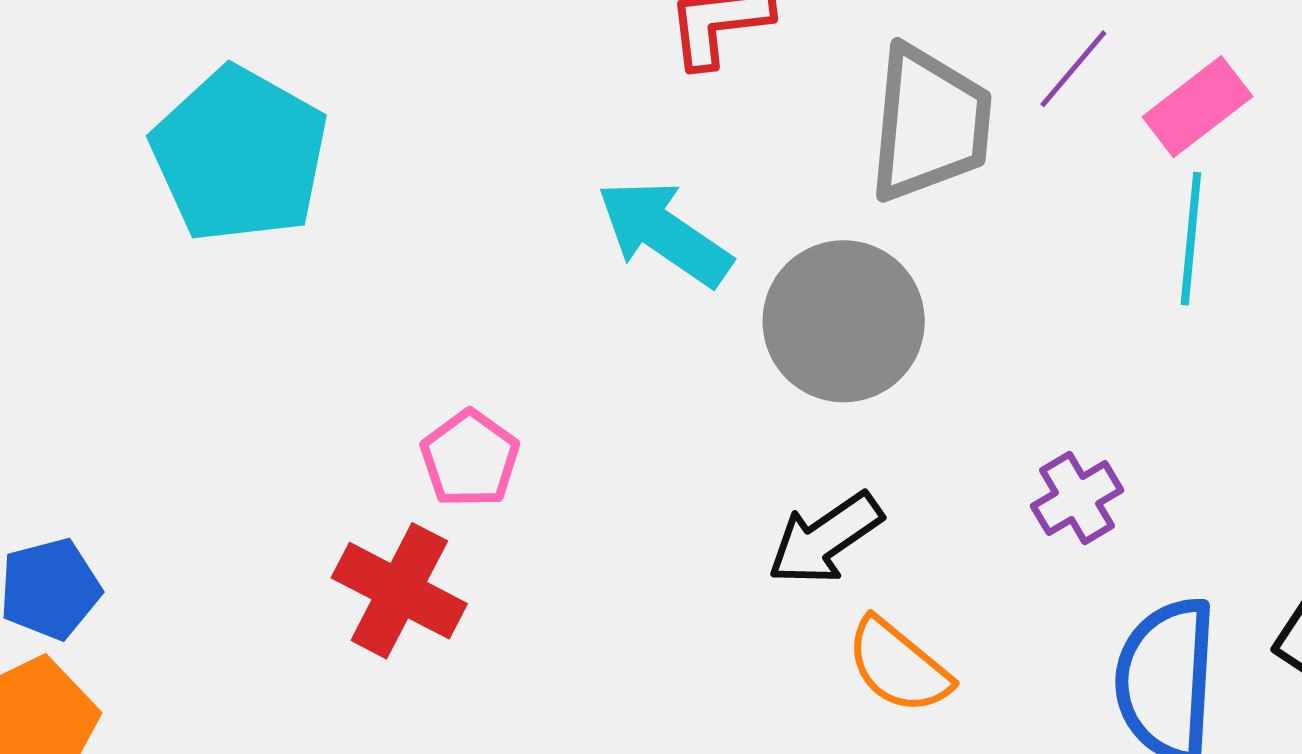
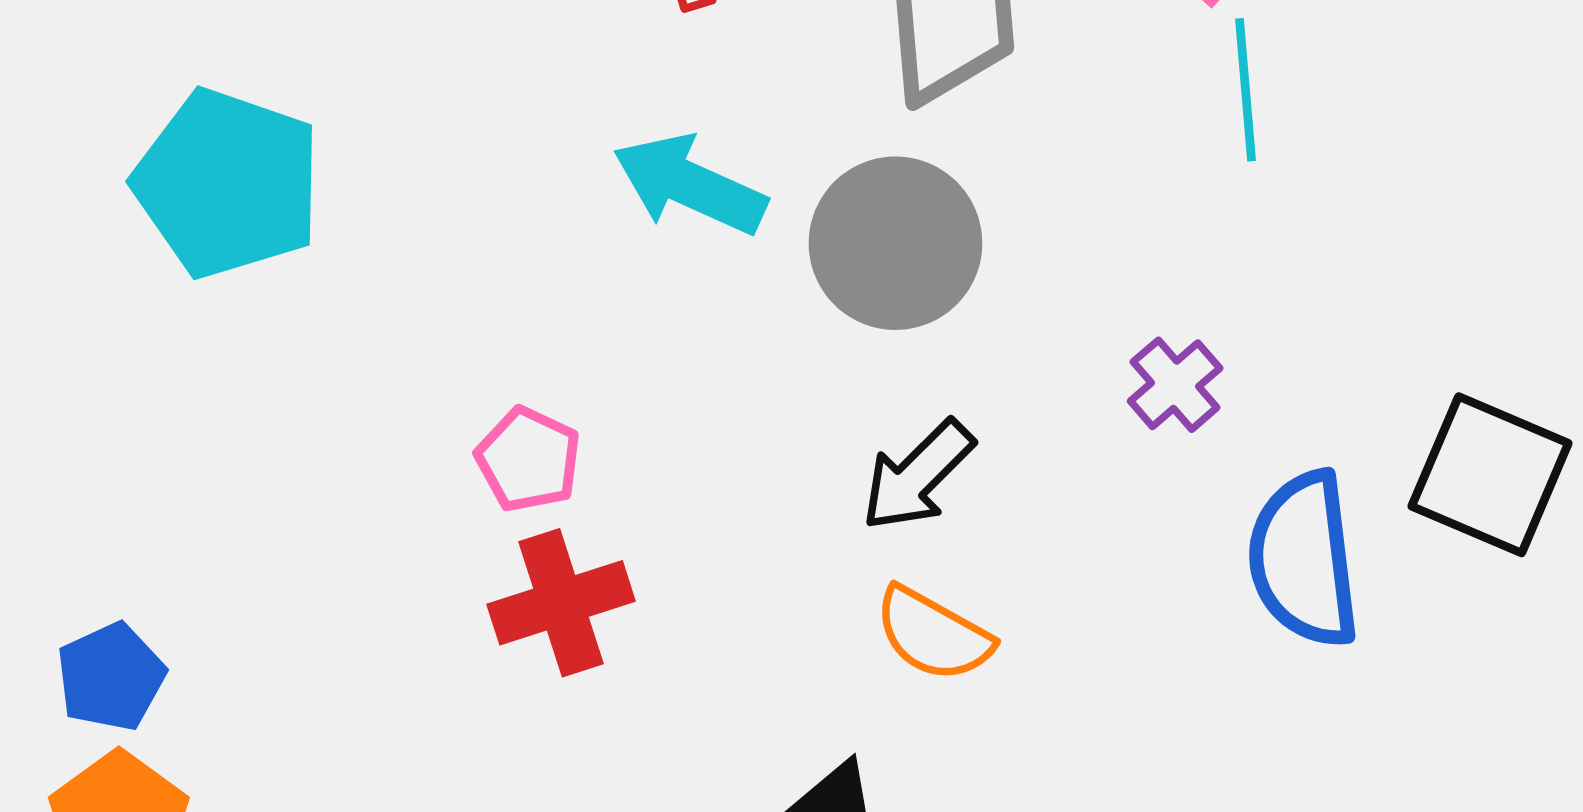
red cross: (399, 591) -> (561, 603), moved, turned -35
orange semicircle: (898, 666) -> (933, 634), moved

